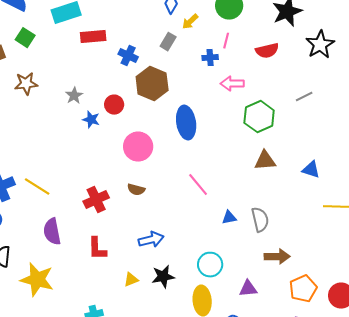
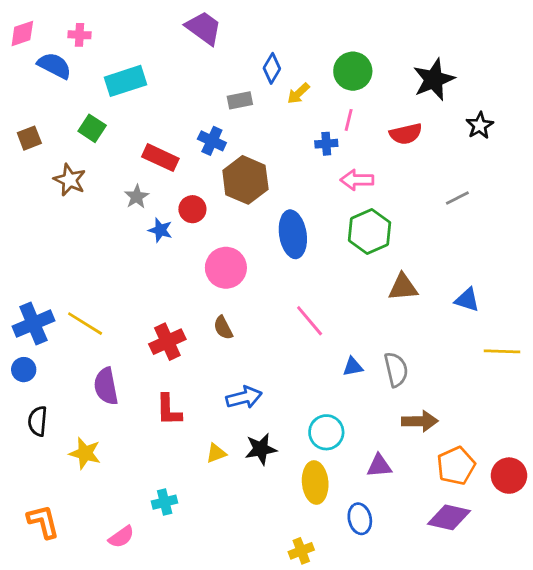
red rectangle: (93, 37) -> (160, 158), moved, turned 30
green square: (25, 38) -> (92, 128), moved
gray rectangle: (168, 42) -> (240, 100), moved, turned 48
black star: (320, 45) -> (480, 126), size x0.7
brown star: (26, 84) -> (70, 180), turned 30
green hexagon: (259, 117) -> (370, 231), moved
brown semicircle: (136, 190) -> (223, 328), turned 48
yellow star: (37, 280) -> (85, 453), size x0.7

